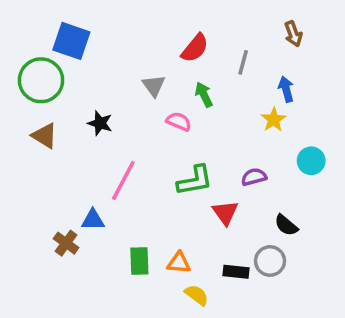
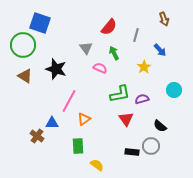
blue arrow: (286, 89) -> (160, 50), turned 152
yellow star: (274, 120) -> (144, 67), moved
black star: (100, 123) -> (56, 69), size x1.5
green L-shape: (195, 180) -> (120, 94), moved
orange triangle: (179, 263) -> (84, 119), moved, turned -40
yellow semicircle: (197, 295) -> (97, 165), moved

